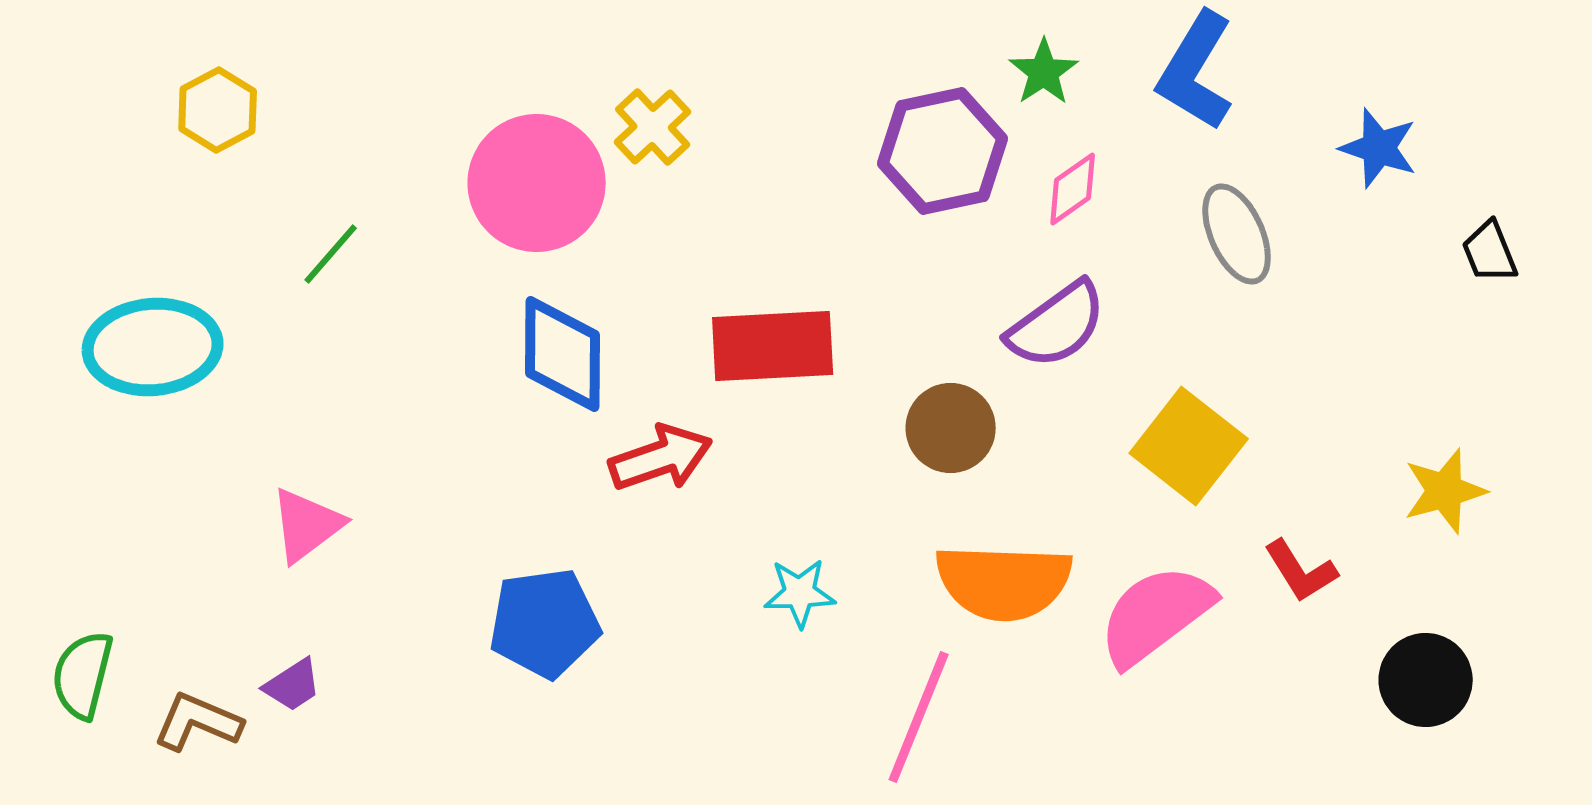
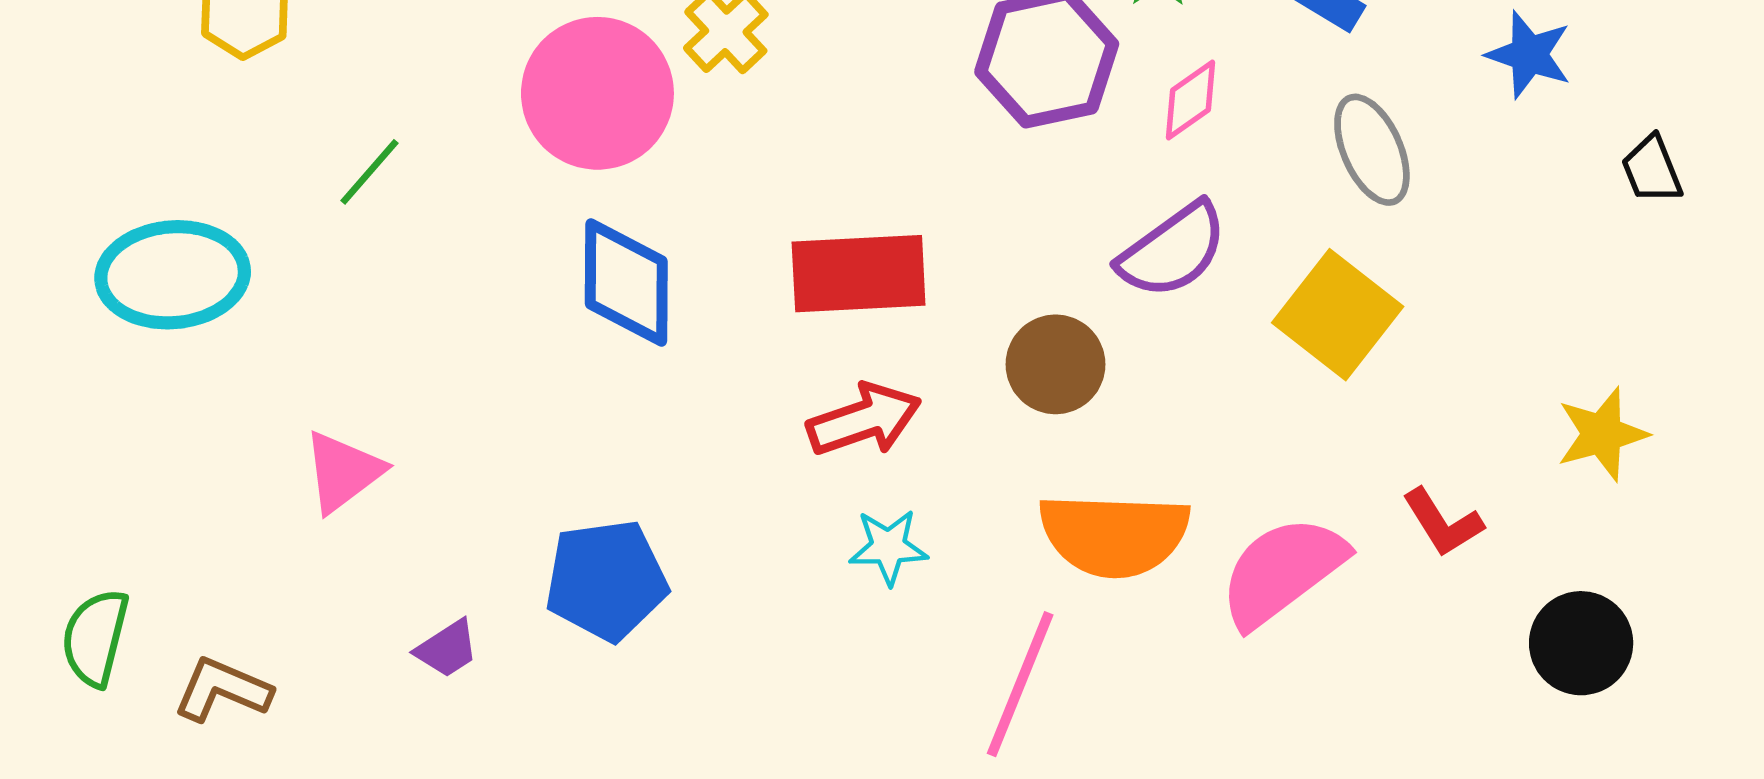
yellow square: (1189, 446) -> (1338, 315), moved
red arrow: (661, 458) -> (864, 420), moved
purple trapezoid: (293, 685) -> (447, 649), moved

